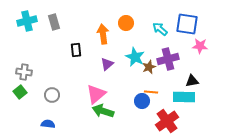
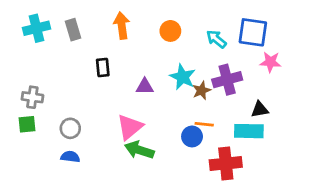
orange arrow: (103, 34) -> (122, 26), moved
purple triangle: (107, 64) -> (145, 86), turned 40
green square: (20, 92) -> (27, 124), turned 32
red cross: (167, 121) -> (226, 164), turned 30
blue semicircle: (48, 124) -> (70, 157), moved

